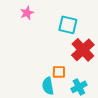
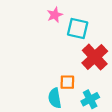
pink star: (27, 13) -> (55, 15), moved

